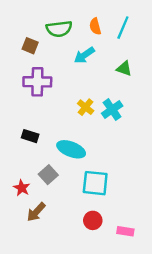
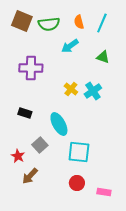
brown square: (30, 46) -> (22, 21), moved, size x1.5
cyan ellipse: (71, 149) -> (59, 124), turned 40

